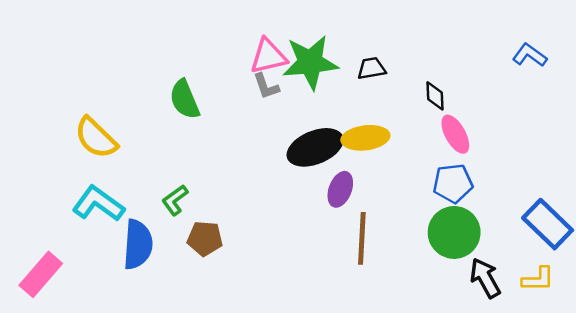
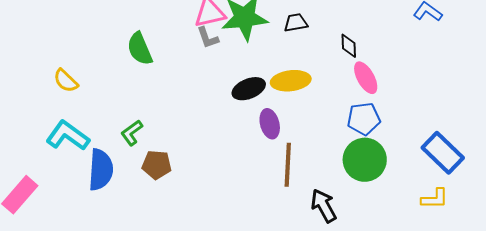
yellow semicircle: (96, 138) -> (66, 81), size x0.7
black ellipse: (315, 147) -> (249, 89), size x0.7
purple ellipse: (340, 189) -> (270, 124), turned -36
black arrow: (485, 278) -> (324, 206), moved

